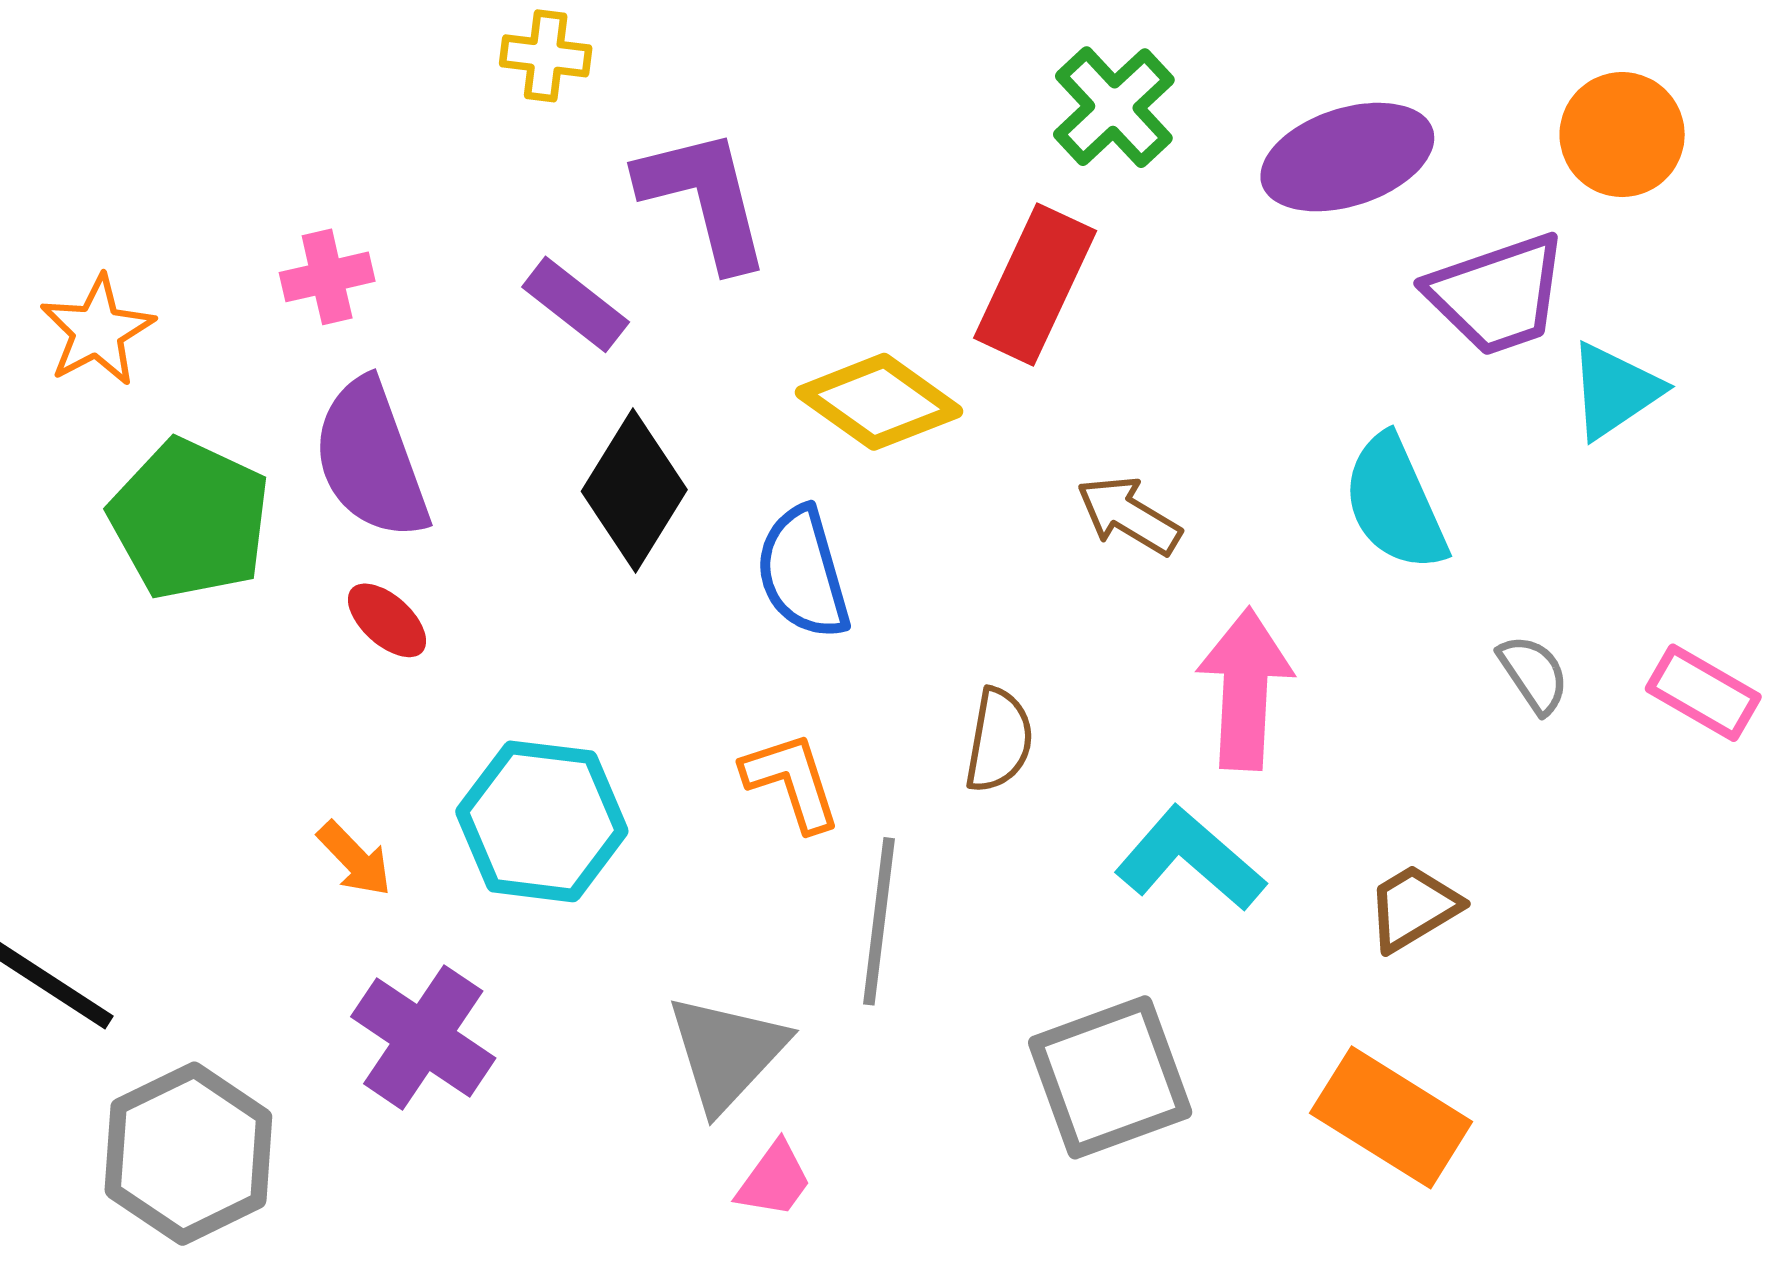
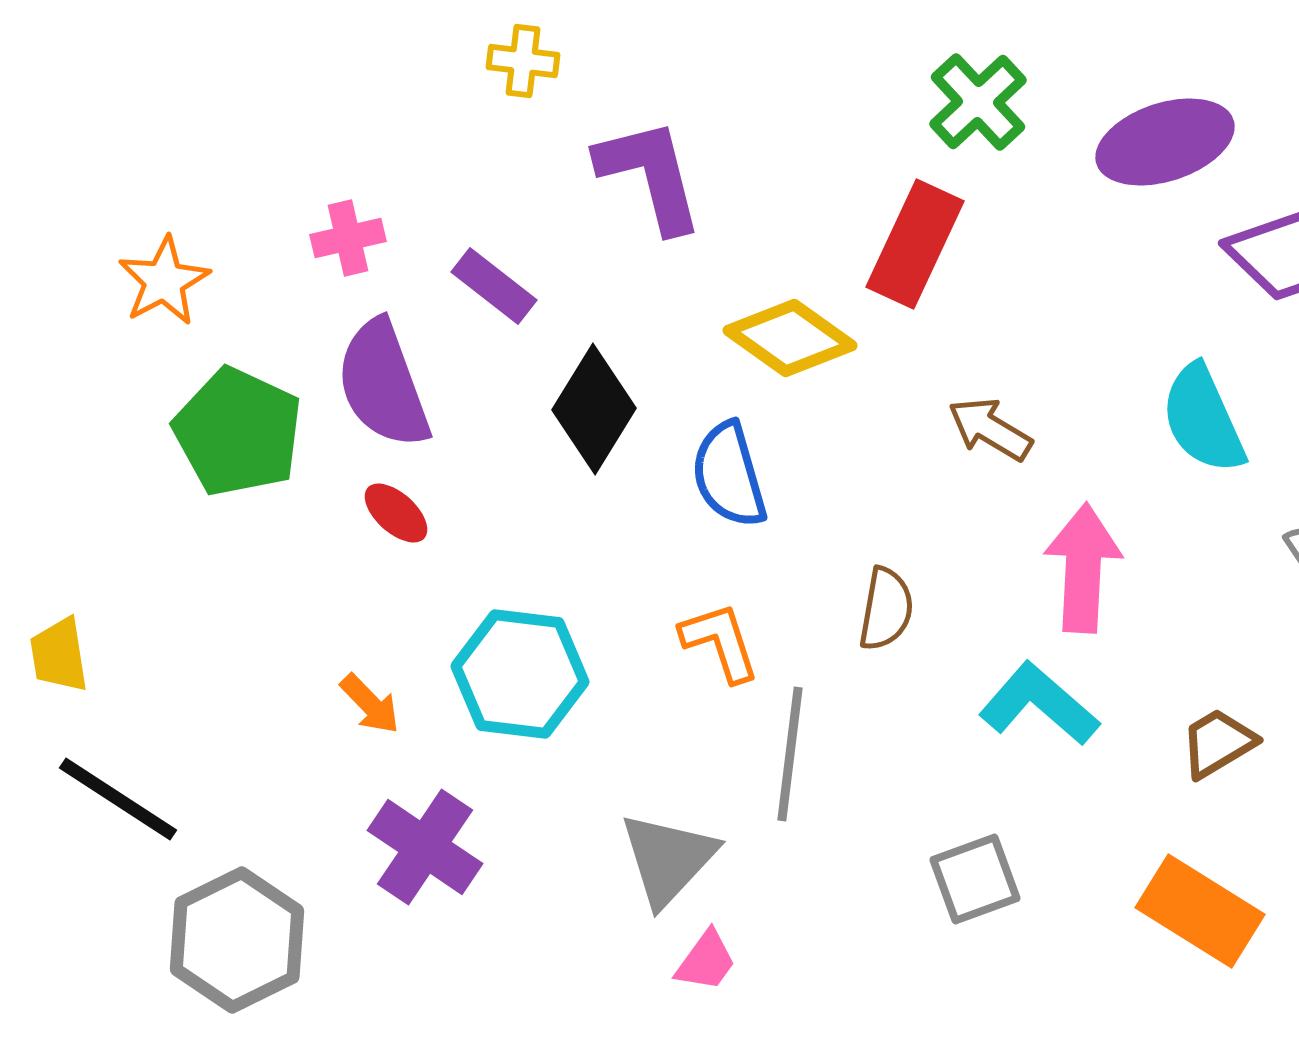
purple rectangle: (576, 304) -> (494, 286), moved
gray square: (1110, 1077) -> (975, 879), size x0.7

